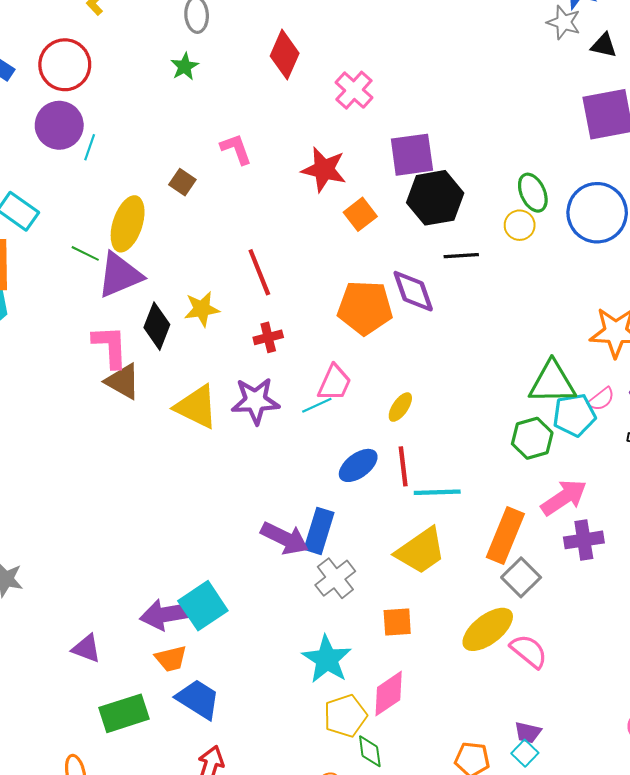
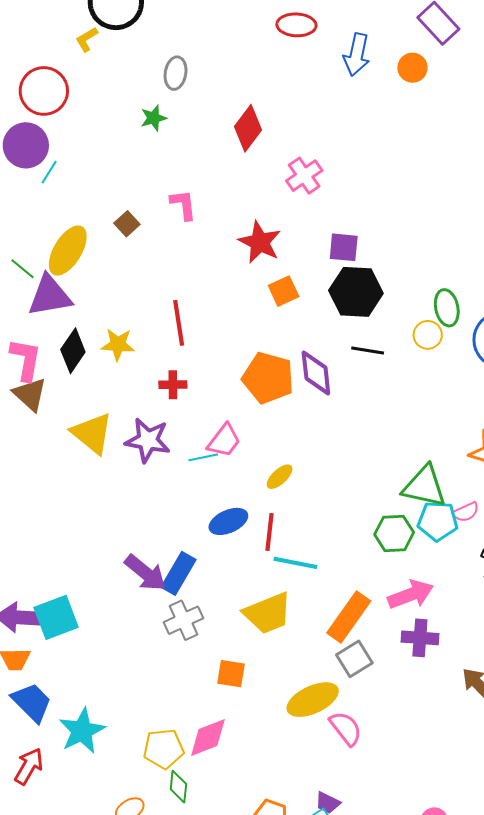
purple square: (412, 155) -> (344, 247), size x0.7
cyan star: (327, 659) -> (82, 731), moved

